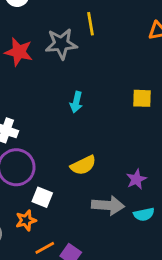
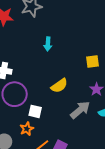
yellow square: (142, 98) -> (92, 61), moved
gray arrow: (108, 205) -> (80, 110), turned -35

